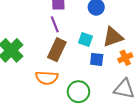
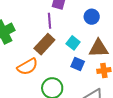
orange semicircle: (47, 78) -> (27, 67), turned -50

